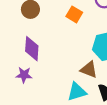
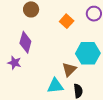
brown triangle: (89, 70) -> (69, 69), turned 42

